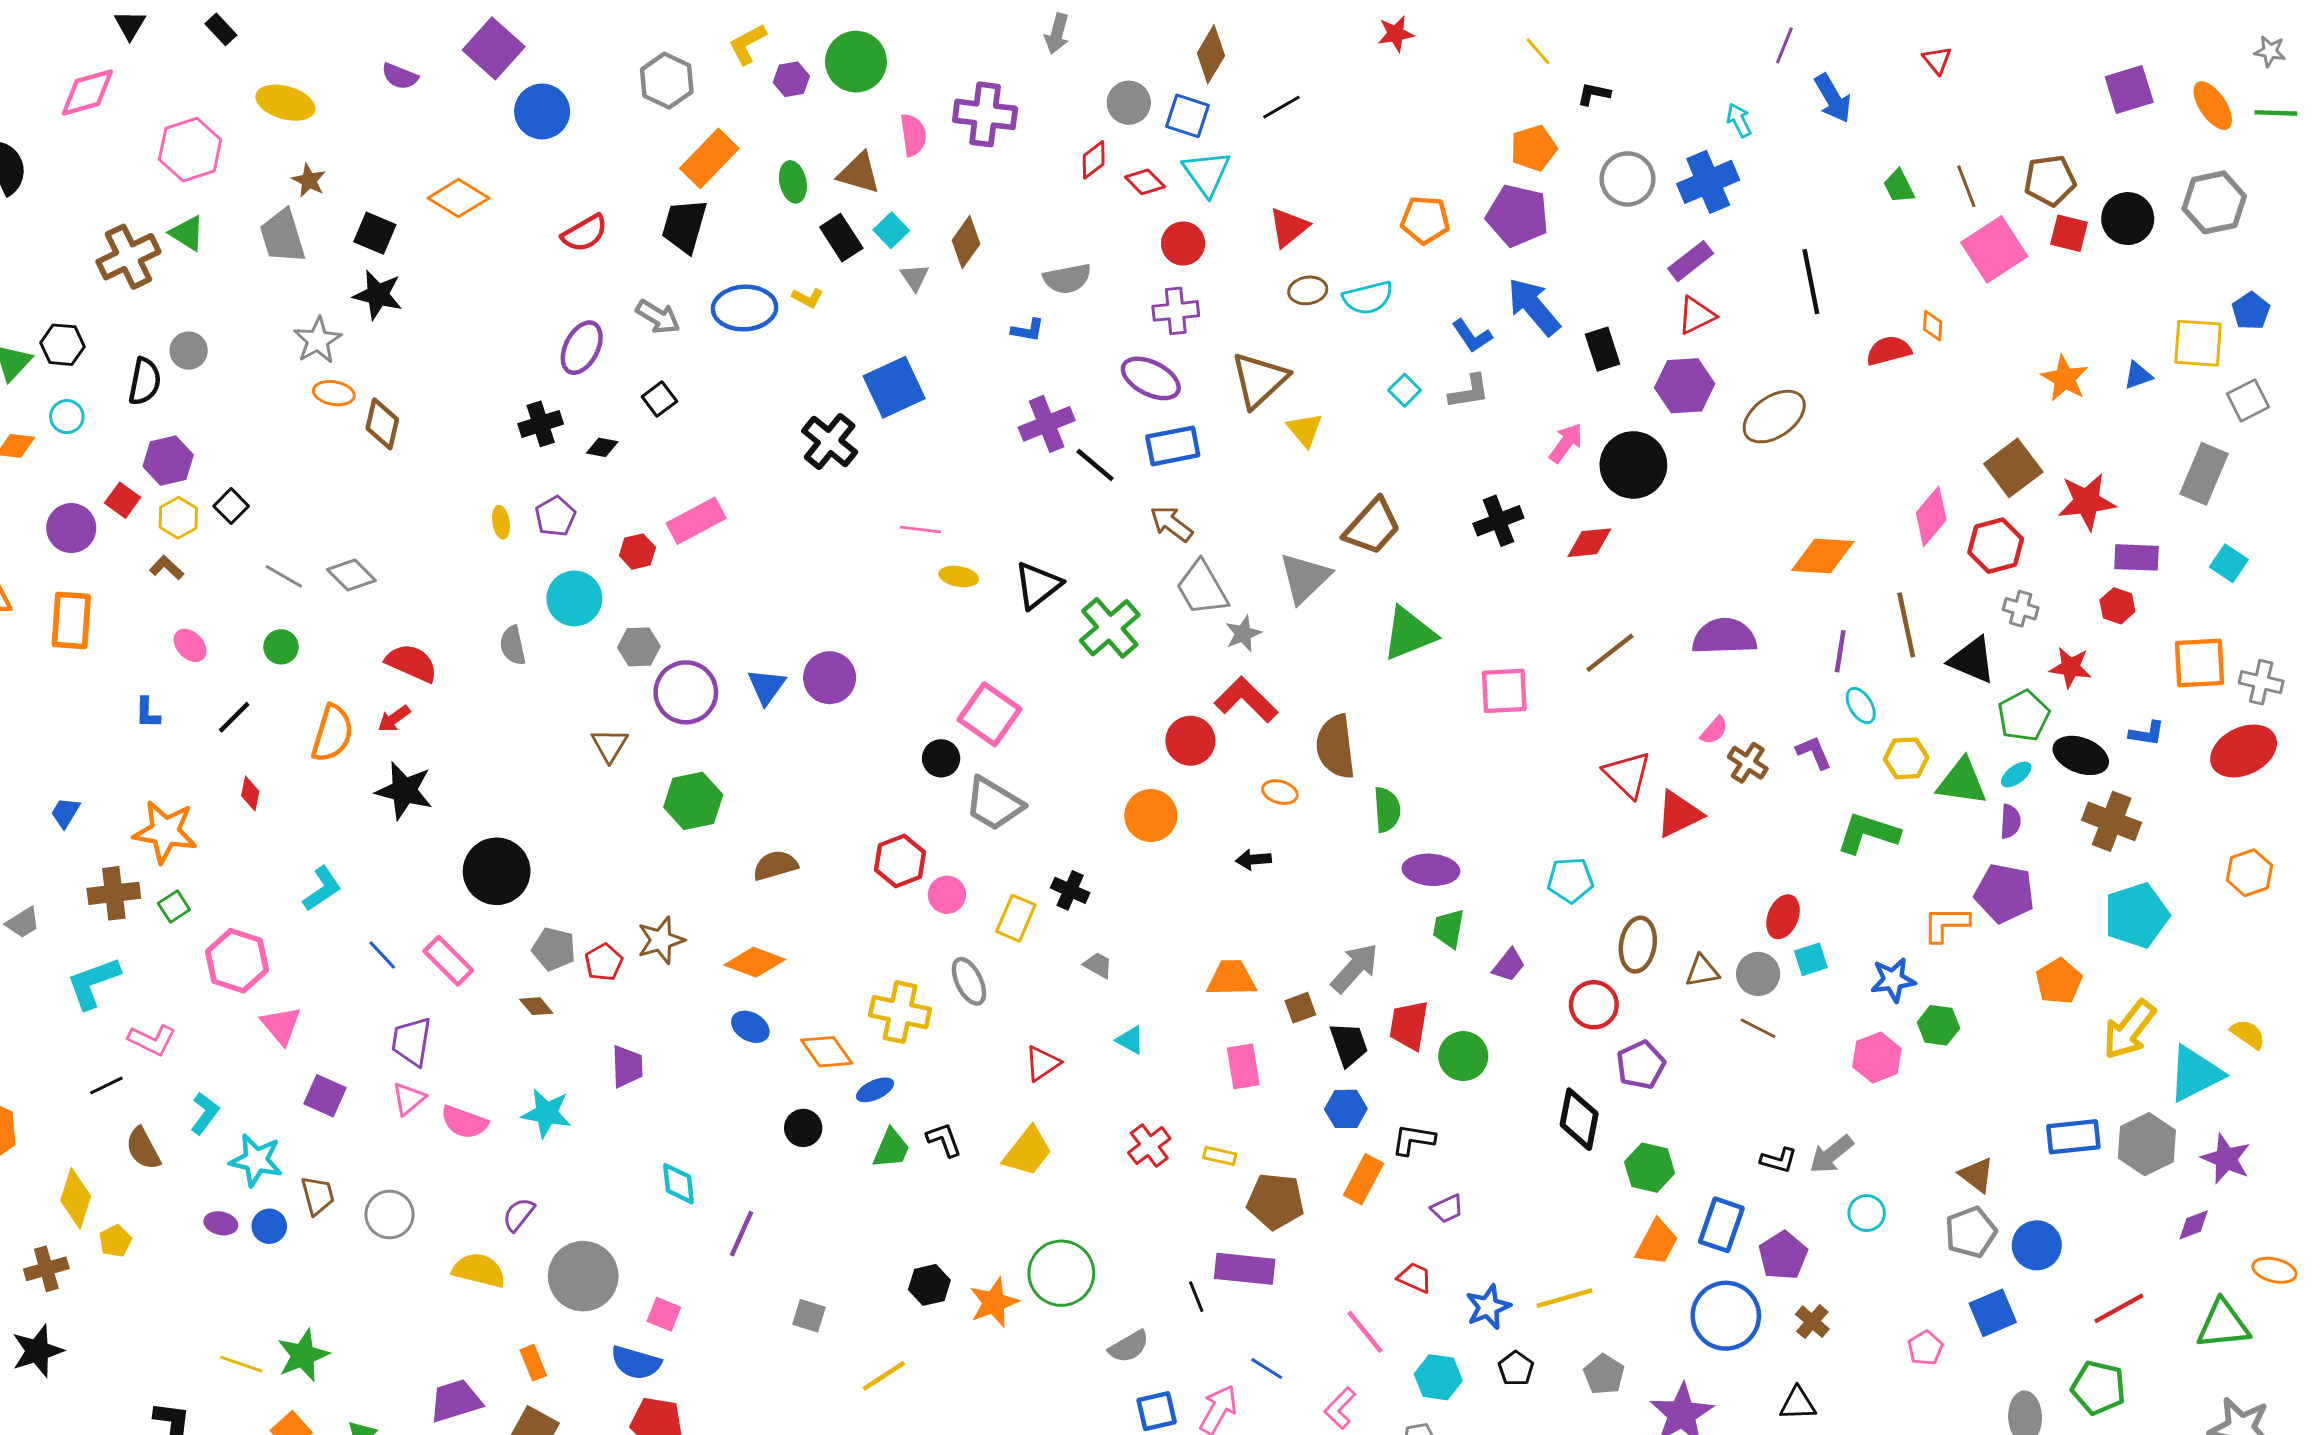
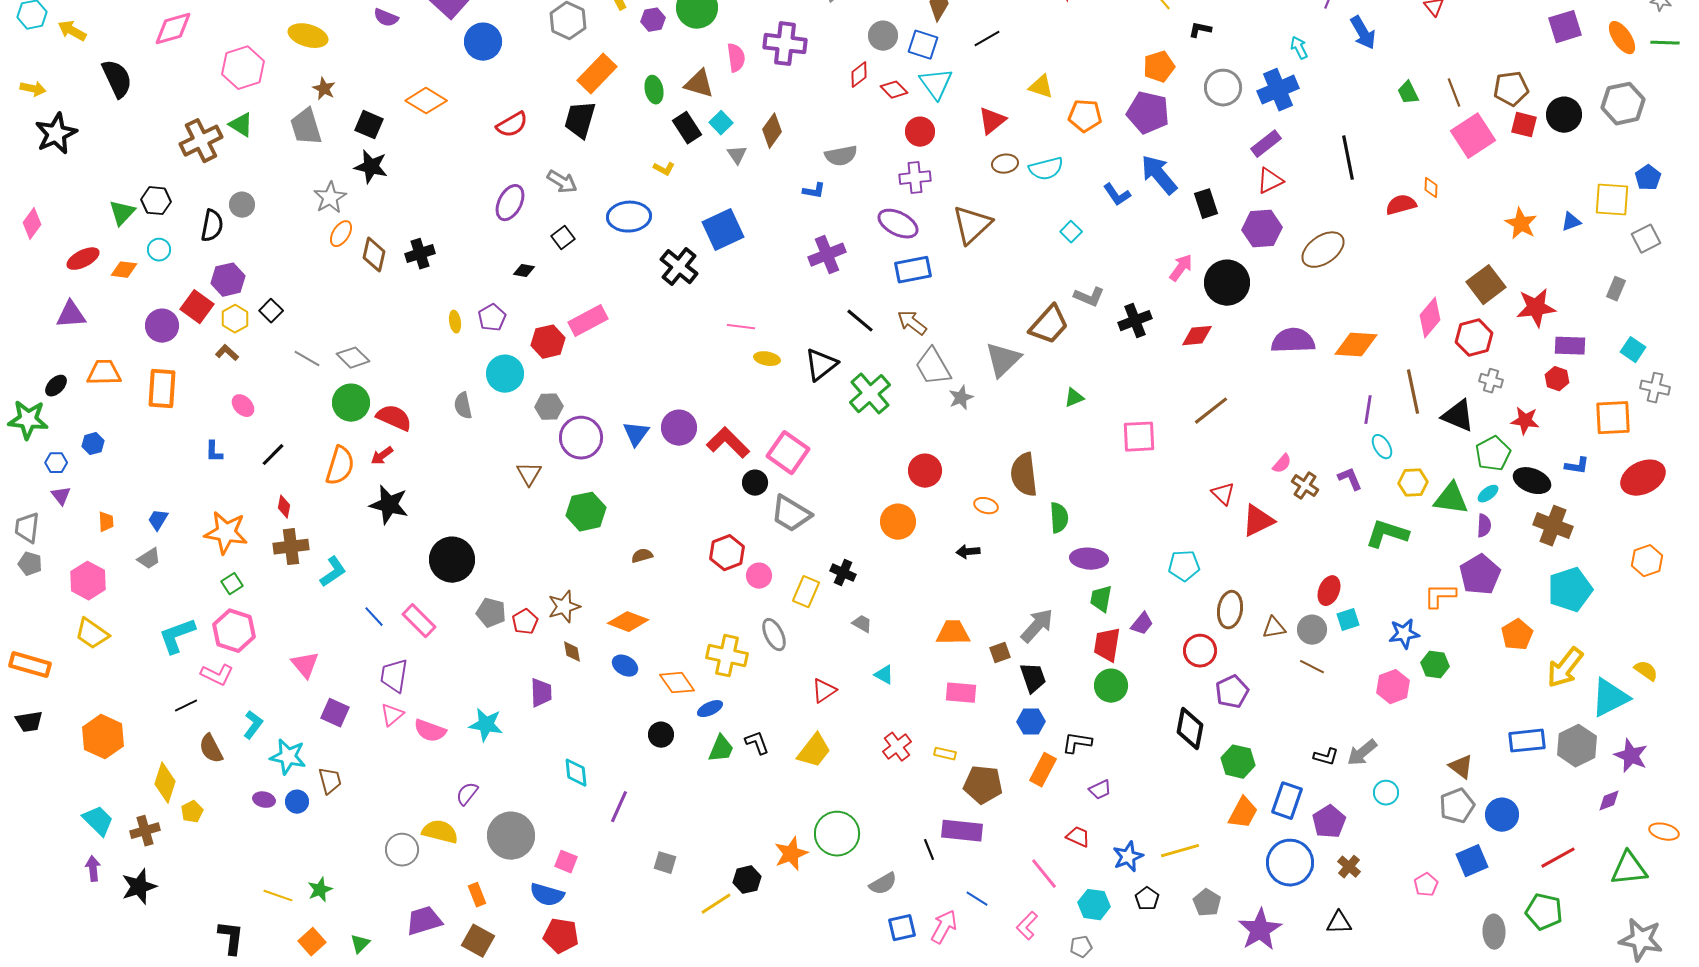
blue ellipse: (745, 308) -> (629, 217), moved
gray L-shape: (1469, 392) -> (1089, 297), moved, turned 32
orange ellipse: (334, 393) -> (341, 234), turned -68
black cross: (541, 424) -> (420, 254), moved
yellow triangle: (1305, 430) -> (1041, 87), moved, turned -32
black line: (1095, 465) -> (860, 321), moved
gray rectangle: (2204, 474) -> (1616, 289), size x0.6
red square: (123, 500) -> (197, 307), size x1.4
red hexagon: (637, 552) -> (548, 342), size x1.4
green triangle: (1409, 634) -> (1074, 398), size x0.5
purple semicircle: (1724, 637) -> (1293, 341), moved
green circle: (281, 647) -> (351, 403), moved, size x1.6
gray cross: (2261, 682) -> (1655, 388), moved
red L-shape: (1246, 700) -> (728, 443), moved
red triangle: (1628, 774) -> (1223, 494), size x0.7
brown semicircle: (775, 865) -> (642, 556), size x0.7
brown cross: (114, 893) -> (291, 547), moved
purple pentagon: (2004, 893) -> (1480, 575), turned 30
gray trapezoid: (23, 923) -> (149, 559), moved
pink hexagon: (237, 961) -> (234, 631), moved
brown diamond: (536, 1006) -> (572, 652), moved, turned 30
red trapezoid: (1409, 1025) -> (1107, 645), moved
pink rectangle: (1243, 1066) -> (961, 693), turned -76
gray circle: (390, 1215) -> (402, 850), moved
black hexagon: (929, 1285) -> (747, 880), moved
green star: (303, 1355) -> (320, 890), size x0.7

